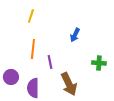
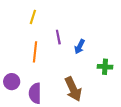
blue arrow: (75, 35) -> (80, 47), moved
purple line: (50, 62) -> (58, 37), moved

